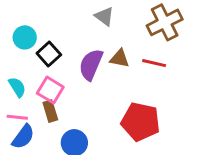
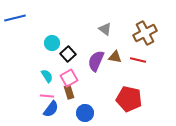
pink square: (50, 90) -> (69, 78), turned 30

